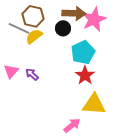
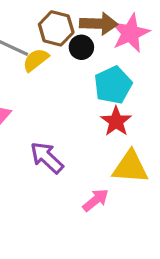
brown hexagon: (33, 16) -> (56, 28), moved
purple arrow: (32, 74) -> (47, 158), moved, size x1.6

